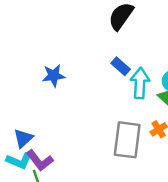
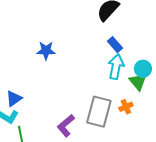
blue rectangle: (121, 66) -> (115, 45), moved
purple L-shape: (40, 160) -> (66, 126), moved, turned 80

